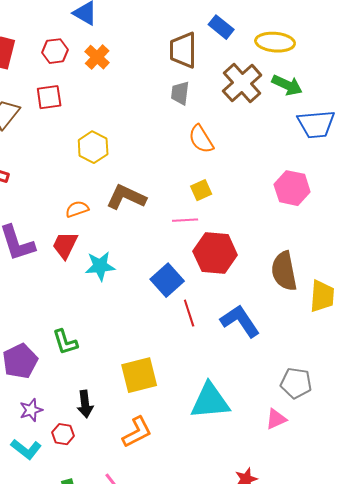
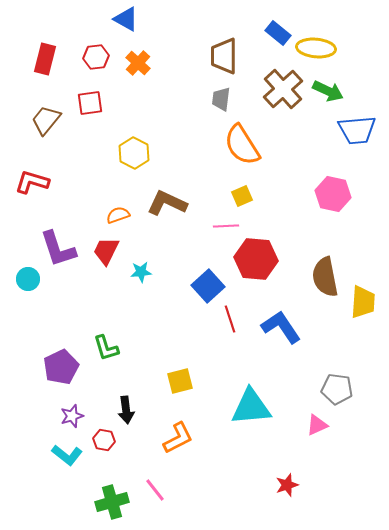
blue rectangle: (221, 27) -> (278, 33), moved
orange semicircle: (201, 139) -> (242, 145), size x1.4
cyan star: (100, 266) -> (141, 272), size x0.7
yellow square: (139, 375) -> (180, 381), size x0.7

